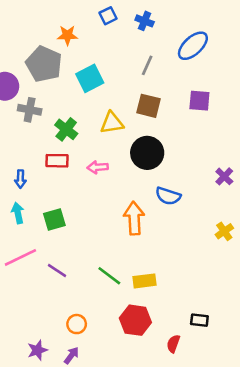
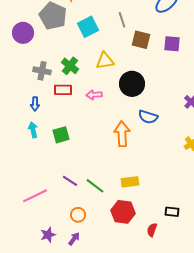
gray line: (147, 65) -> (122, 20), moved, turned -42
brown square: (148, 106) -> (141, 40), moved
gray cross: (30, 110) -> (42, 71), moved
pink line: (20, 257) -> (35, 196), moved
purple line: (57, 270) -> (70, 181), moved
green line: (109, 276) -> (95, 186), moved

